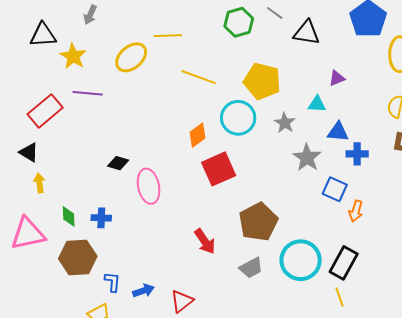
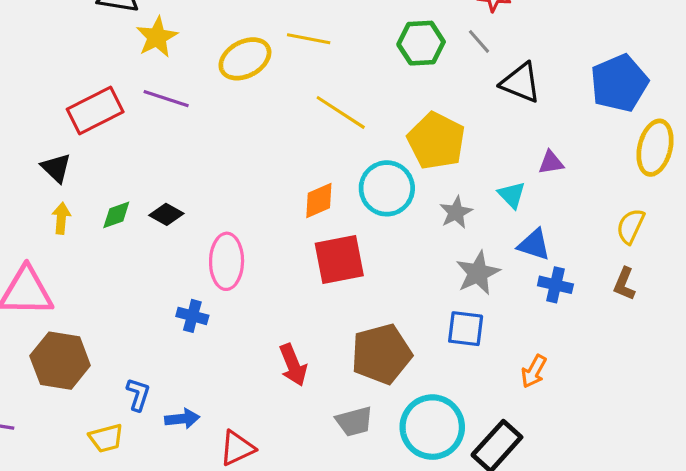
cyan triangle: (317, 104) -> (512, 195), turned 30
black diamond: (118, 163) -> (166, 214), moved
blue square: (335, 189) -> (466, 329), moved, turned -30
green diamond: (69, 216) -> (116, 215), moved, turned 60
blue cross: (101, 218) -> (192, 316), moved
brown hexagon: (78, 257) -> (60, 361), moved

